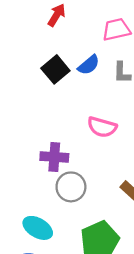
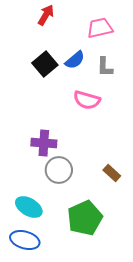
pink semicircle: (102, 127) -> (87, 100), moved

